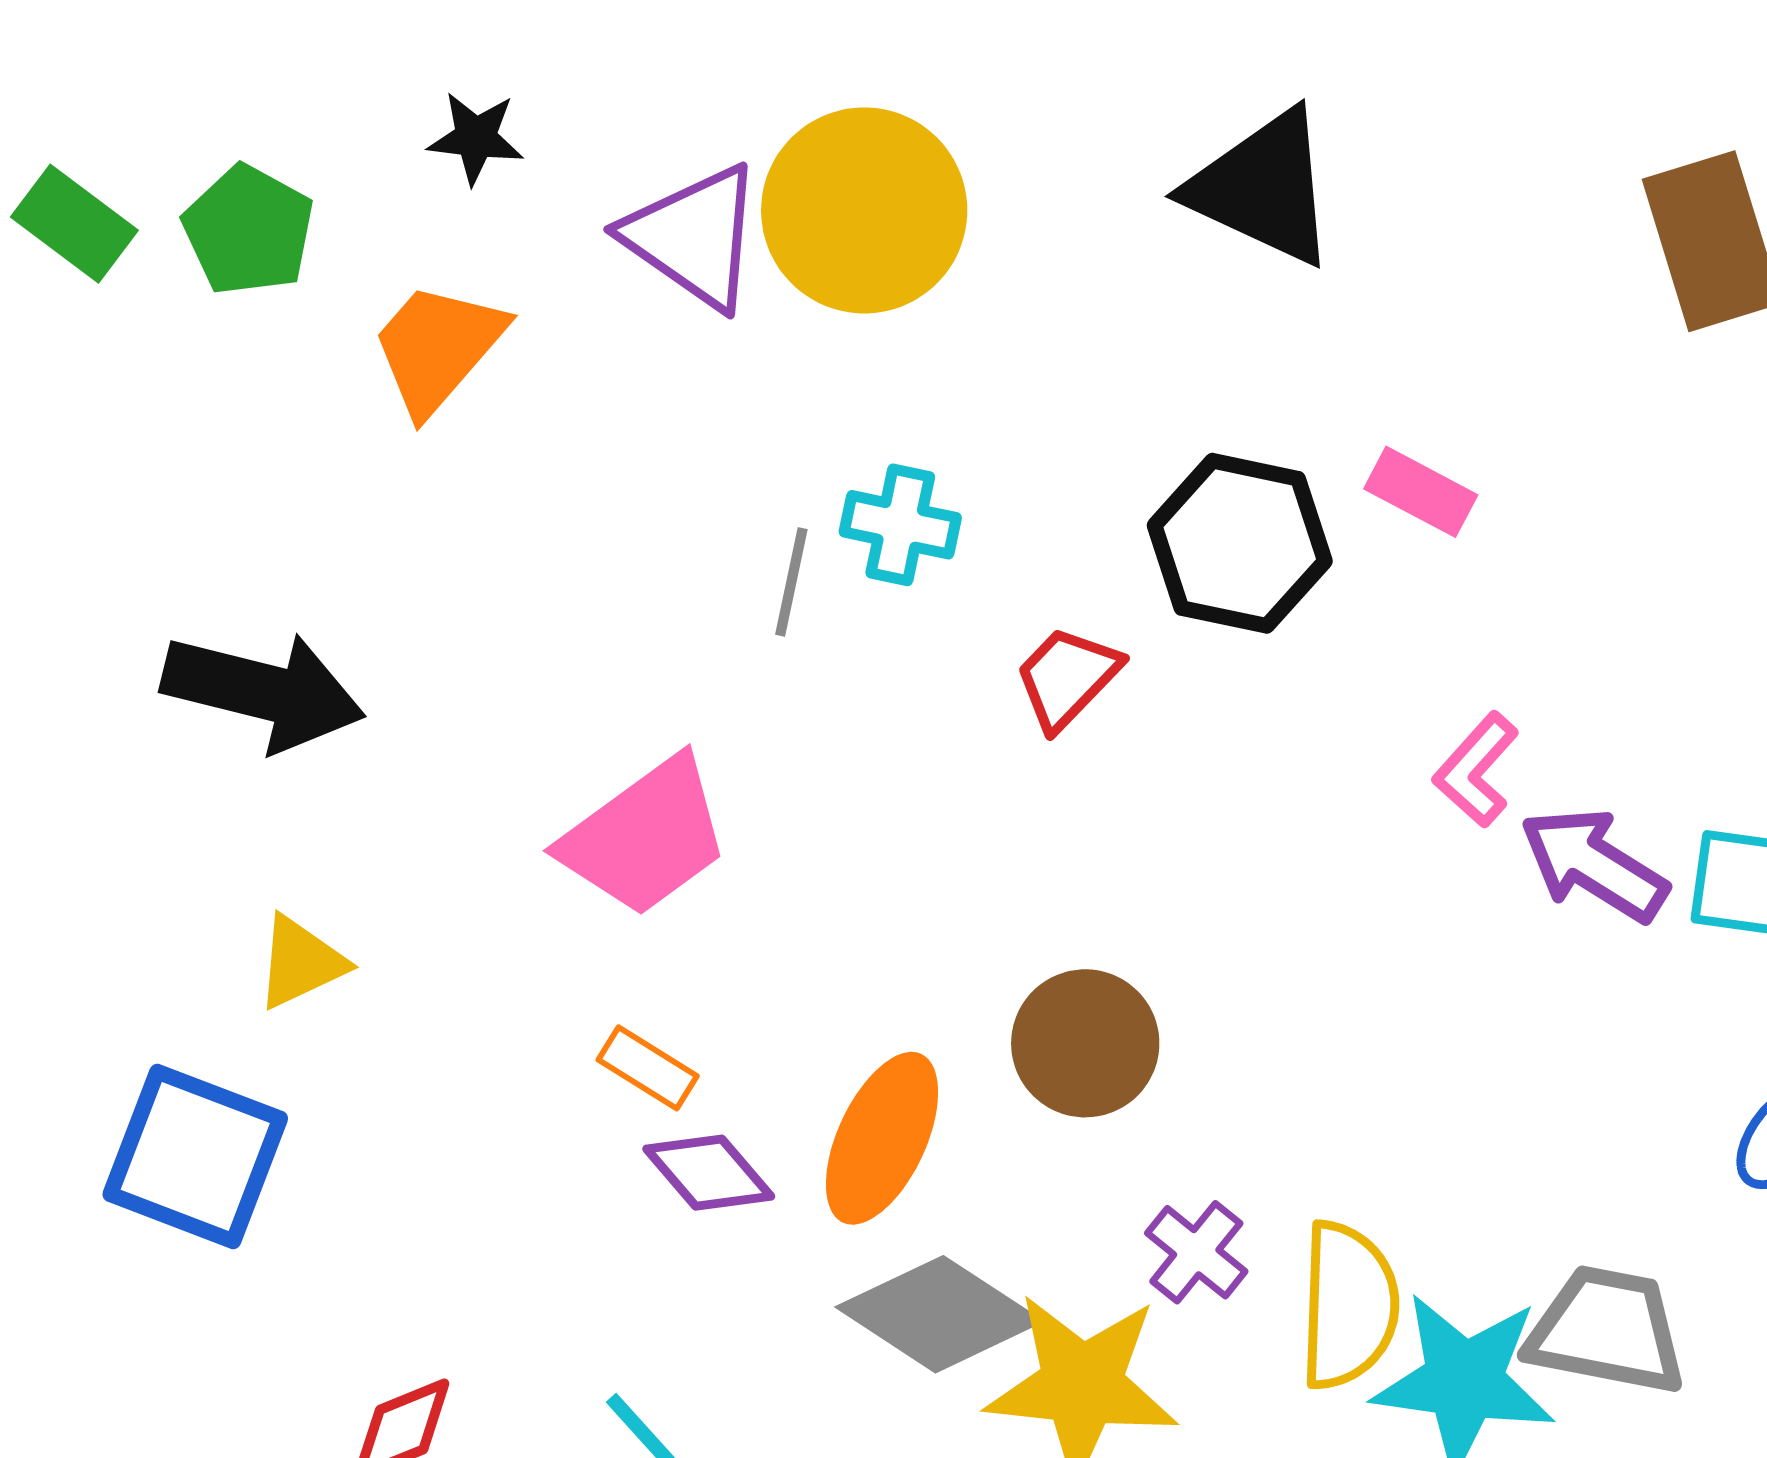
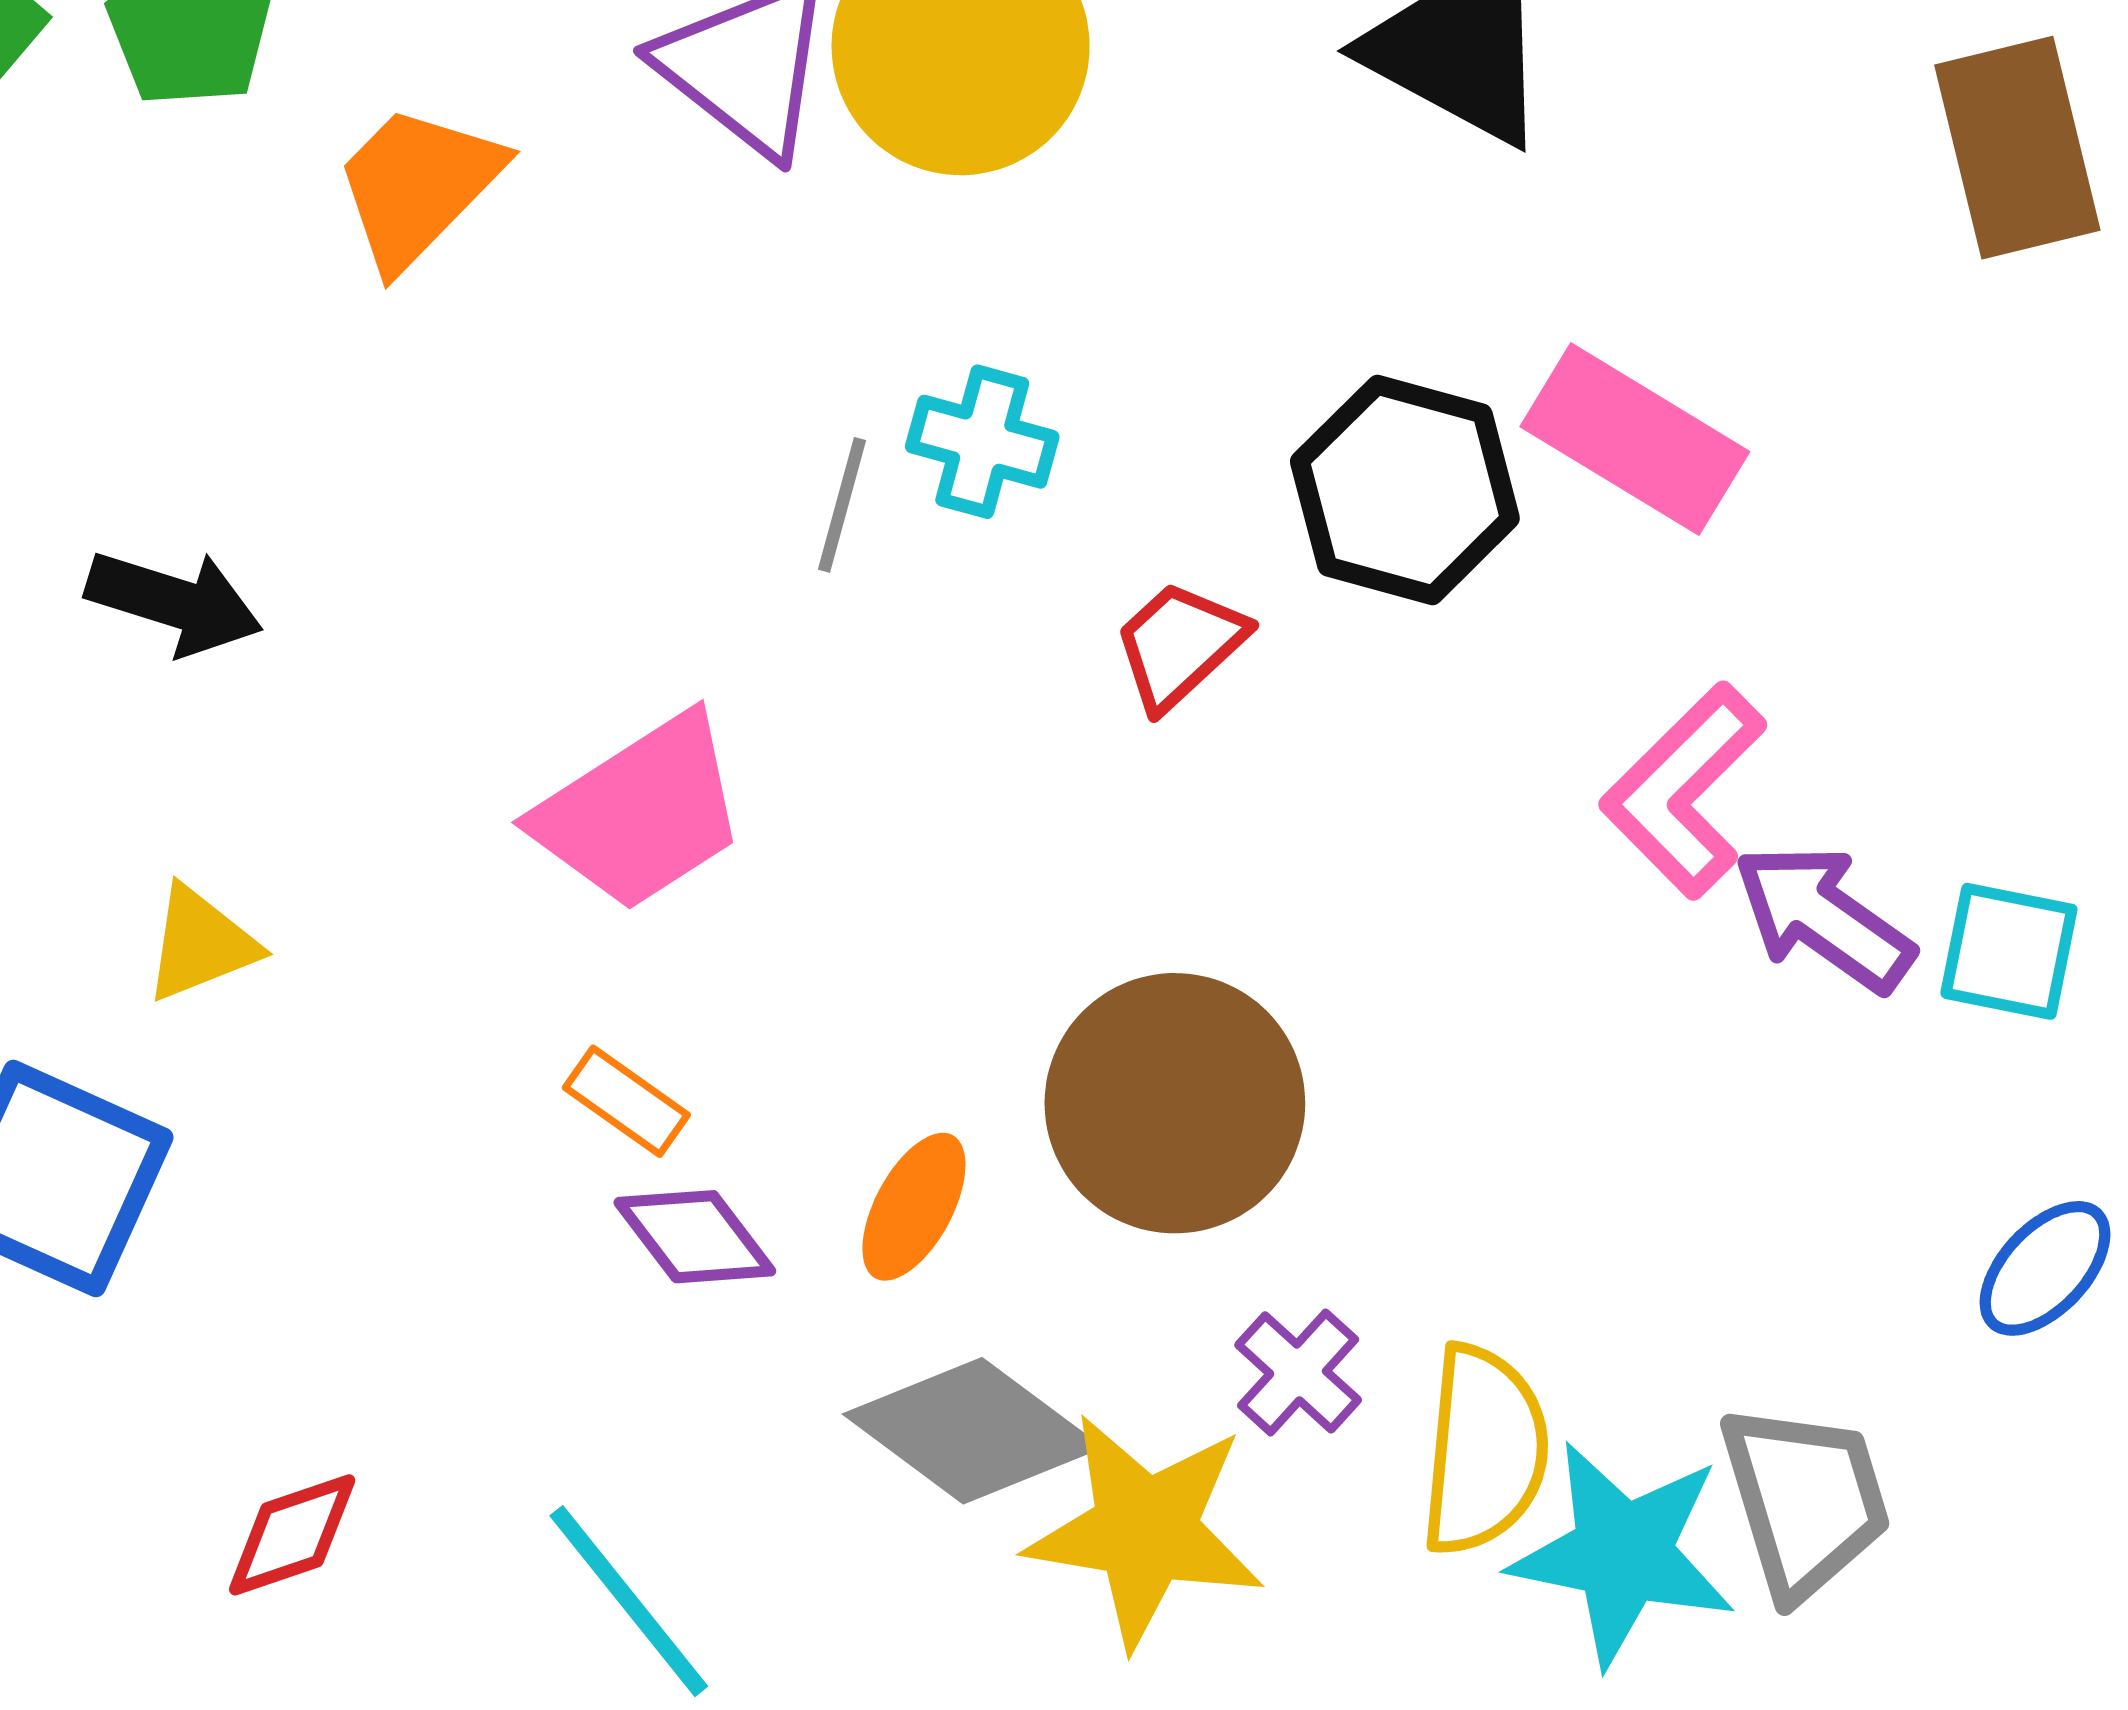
pink rectangle: (1421, 492) -> (1635, 439), size x1.6
black arrow: (263, 691) -> (174, 602), size x0.7
pink L-shape: (1476, 770) -> (1683, 790), size x1.5
brown circle: (1085, 1043) -> (1175, 1103), size x1.4
orange ellipse: (882, 1138) -> (914, 1207), size x0.7
gray trapezoid: (1607, 1330) -> (1805, 1501), turned 59

